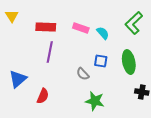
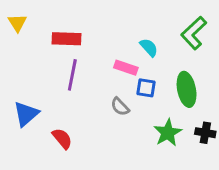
pink rectangle: (81, 28) -> (126, 68), moved
red semicircle: (43, 96) -> (62, 138), turned -63
green star: (95, 101) -> (168, 133), moved, turned 30

